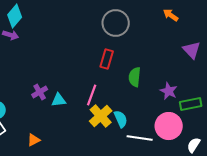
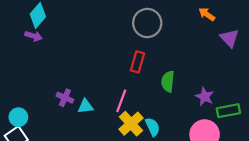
purple triangle: (192, 50) -> (229, 38), moved
purple cross: (40, 92) -> (65, 98), turned -35

